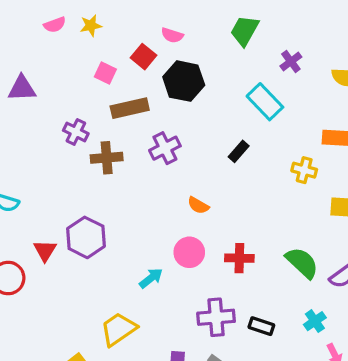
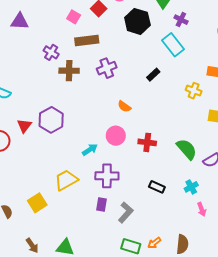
purple cross: (291, 62) -> (181, 20), moved, turned -32
black hexagon: (184, 81) -> (137, 21), moved
purple cross: (216, 317) -> (107, 176), moved

